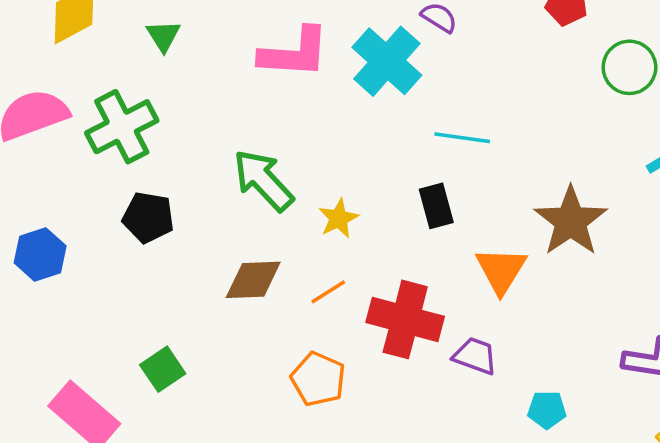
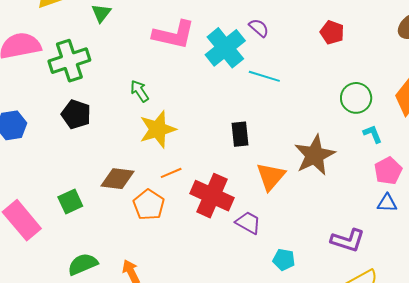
green circle: (629, 67) -> (356, 98), moved
cyan line: (462, 138) -> (264, 76), moved
green arrow: (263, 180) -> (139, 91), moved, size x0.6
yellow star: (339, 218) -> (158, 129), moved, size x1.6
brown diamond: (253, 280) -> (118, 179), moved
orange pentagon: (318, 379) -> (149, 205), moved

